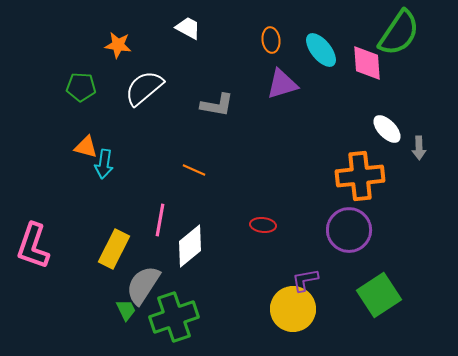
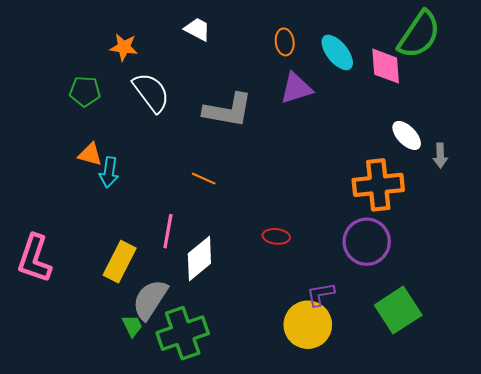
white semicircle: (144, 88) -> (151, 92), turned 93
gray L-shape: (217, 105) -> (228, 110), size x1.4

